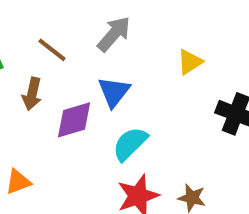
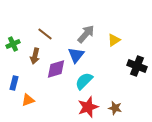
gray arrow: (114, 34) -> (86, 34), moved

